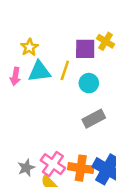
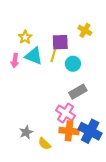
purple square: (85, 49) -> (60, 42), moved
cyan triangle: (39, 71) -> (34, 56), turned 30
pink cross: (53, 164) -> (65, 113), moved

